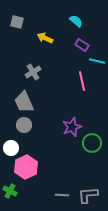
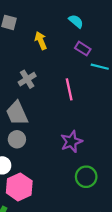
yellow arrow: (45, 38) -> (41, 41), turned 42
pink line: (82, 81) -> (69, 89), moved
green circle: (92, 143) -> (86, 177), moved

